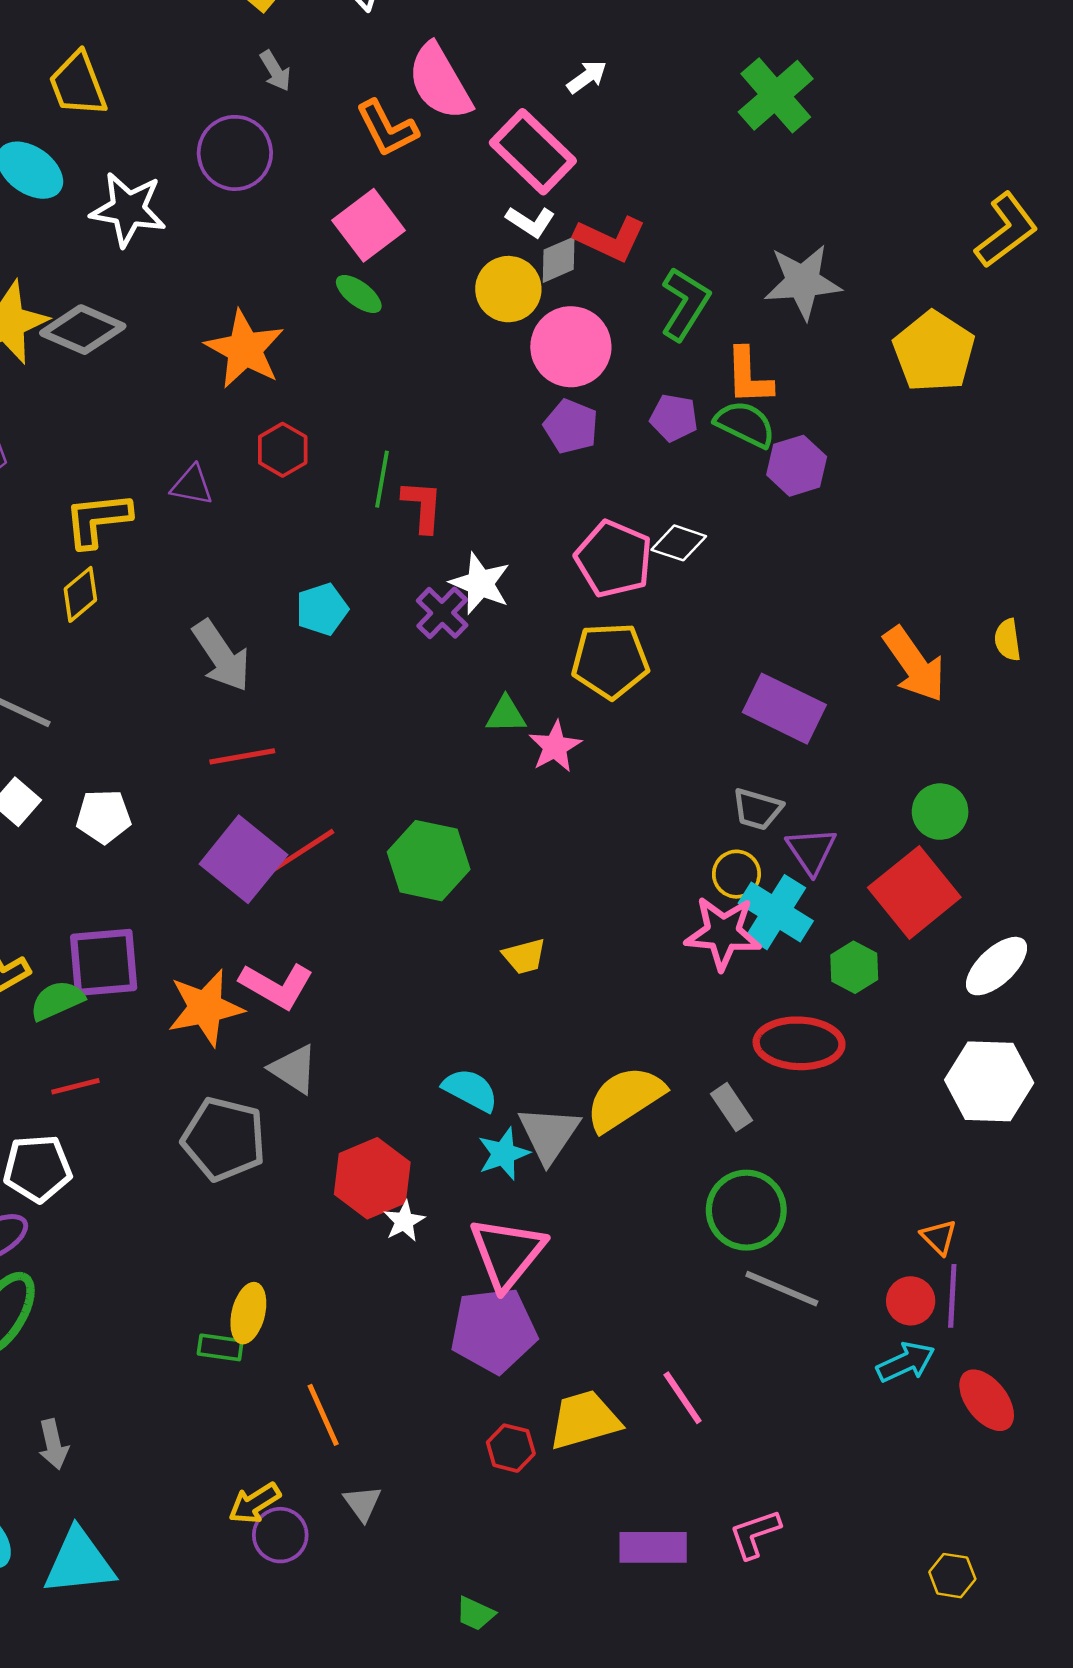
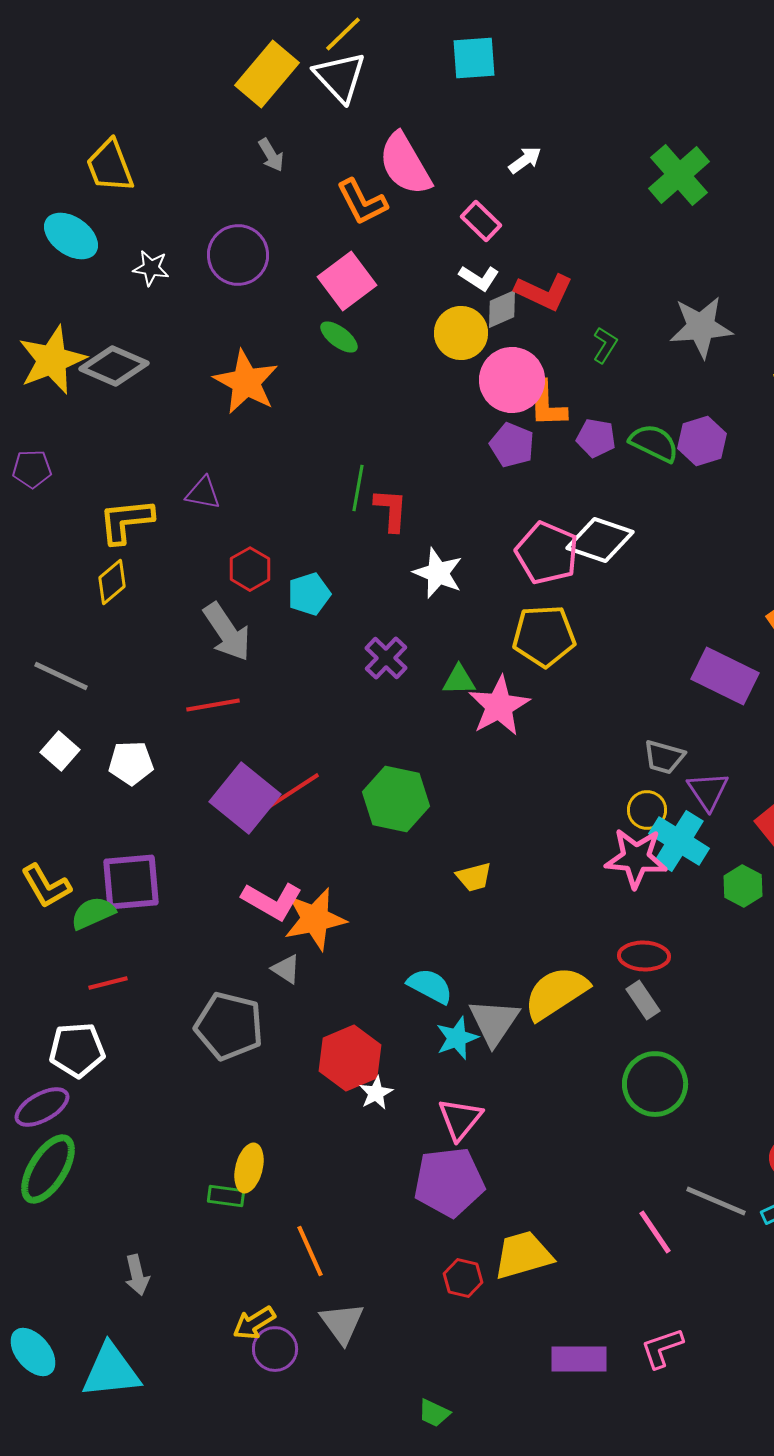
pink rectangle: (533, 152) -> (481, 221), size x0.6
purple circle: (235, 153) -> (238, 255), moved
white star: (128, 209) -> (151, 268), size x0.6
green L-shape: (685, 304) -> (605, 345), size x0.6
orange L-shape: (749, 376) -> (547, 404), moved
red hexagon: (283, 450) -> (250, 569), moved
purple hexagon: (797, 466) -> (702, 441), moved
white diamond: (679, 543) -> (600, 540), size x1.5
purple cross: (442, 613) -> (386, 658), moved
purple rectangle: (784, 709) -> (725, 676), moved
pink star: (555, 747) -> (499, 706), size x1.4
red line: (242, 756) -> (213, 705), moved
orange star: (205, 1008) -> (315, 919), moved
red ellipse: (799, 1043) -> (644, 956), moved, size x0.7
gray triangle: (294, 1069) -> (286, 969), size x0.7
pink triangle: (507, 1253) -> (460, 1119), size x0.7
gray line: (782, 1289) -> (716, 1201), moved
pink line: (683, 1398) -> (655, 1232), moved
gray arrow: (53, 1444) -> (137, 1275), moved
gray triangle: (362, 1503) -> (342, 1323), size x1.4

